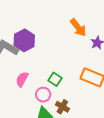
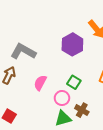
purple hexagon: (24, 40) -> (72, 44), moved

